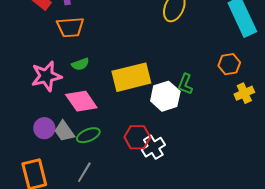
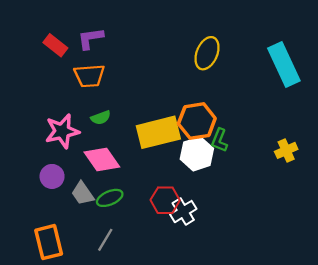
orange hexagon: (229, 64) -> (197, 121), moved, size x1.5
purple circle: (44, 128) -> (52, 176), moved

